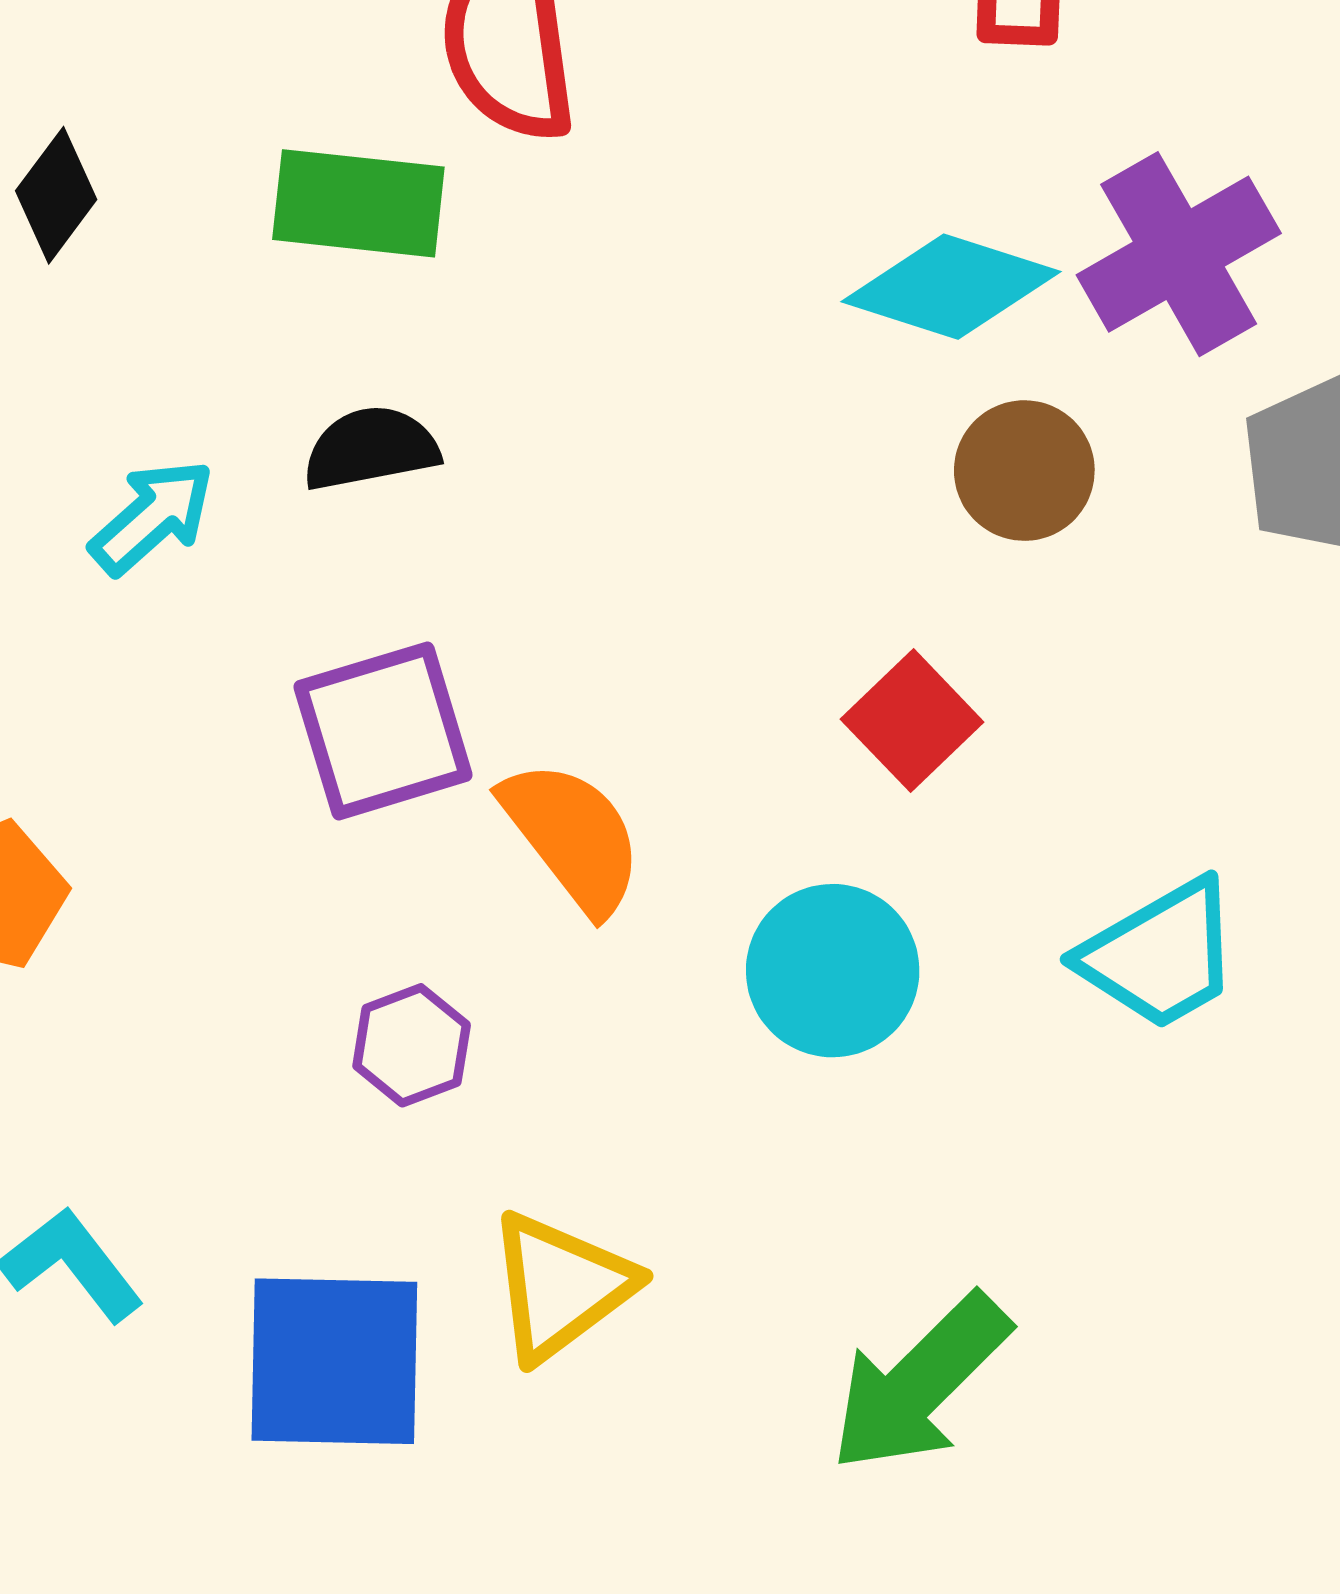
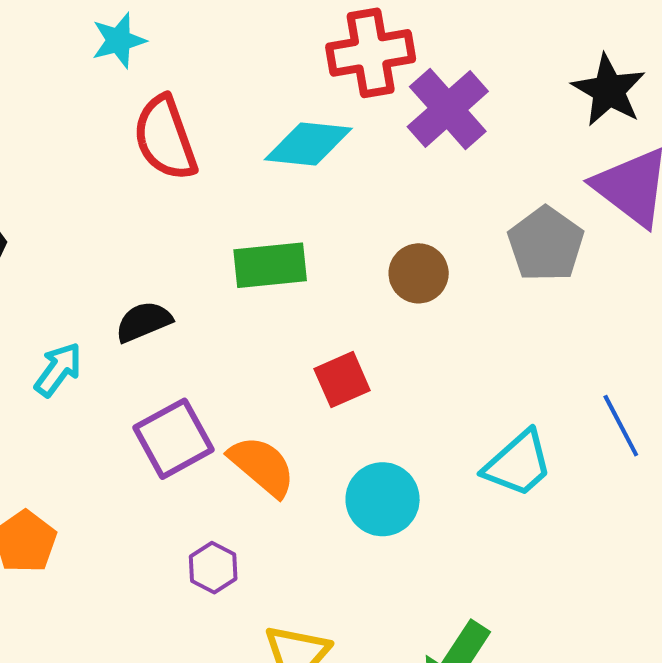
green rectangle: (358, 203) -> (270, 265), moved
purple cross: (1179, 254) -> (448, 109), moved
cyan diamond: (951, 287) -> (308, 144), moved
red square: (912, 721) -> (342, 380), moved, turned 32

